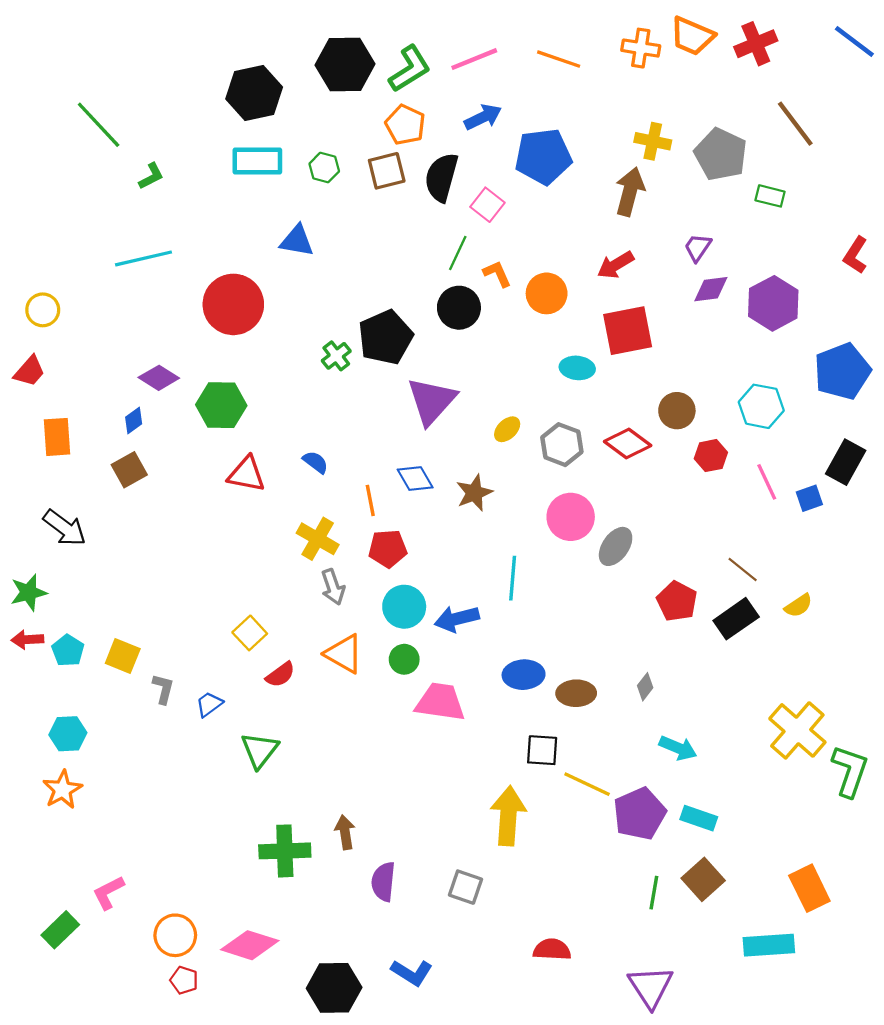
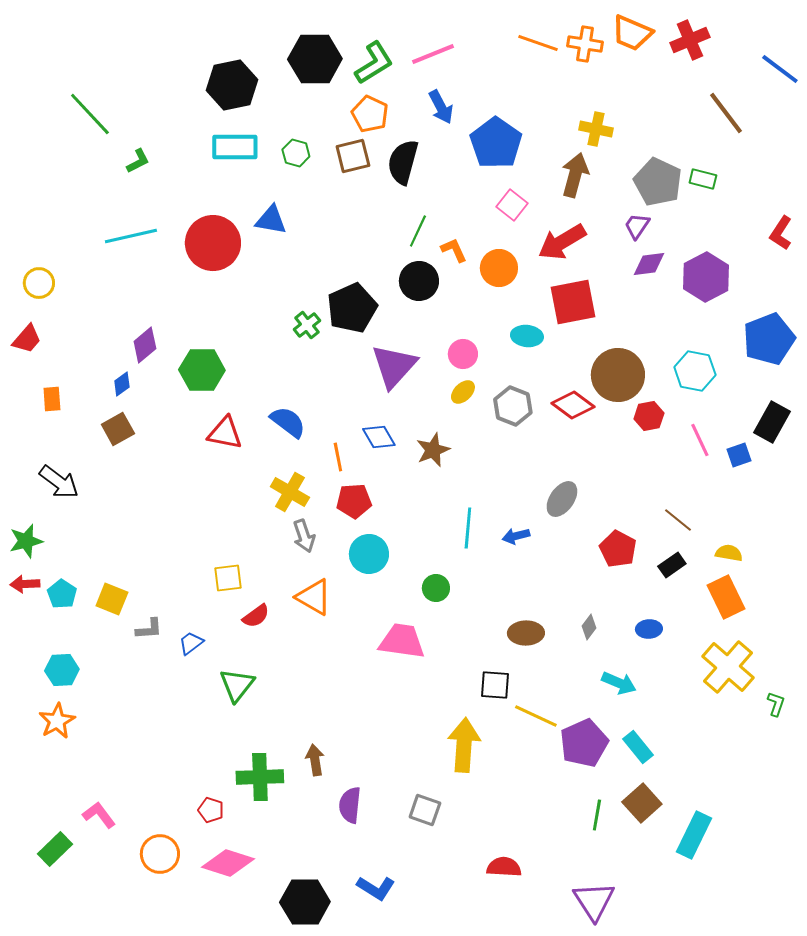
blue line: (854, 42) -> (780, 69), moved
orange line: (559, 59) -> (538, 43), moved
blue arrow: (483, 117) -> (441, 107), turned 88
gray pentagon: (721, 154) -> (658, 182), moved
blue pentagon: (543, 157) -> (496, 143), turned -30
pink square: (487, 205) -> (512, 205), moved
red arrow: (616, 265) -> (562, 242), size x1.4
red circle: (233, 304) -> (213, 243), moved
purple diamond: (159, 378) -> (145, 345), turned -72
brown circle: (677, 411) -> (618, 375), size x1.6
orange rectangle: (57, 437) -> (52, 399), size x0.7
blue semicircle: (315, 462) -> (288, 422), size x1.5
pink circle: (571, 517) -> (463, 354), moved, size x0.7
yellow semicircle: (798, 606) -> (729, 553), turned -136
blue arrow: (457, 619) -> (516, 536), moved, size x0.7
black rectangle: (736, 619) -> (672, 565), size x0.7
yellow square: (250, 633) -> (228, 578), turned 36
green circle: (404, 659) -> (436, 588), moved
blue ellipse: (524, 675) -> (649, 629), moved, size x0.7
gray L-shape: (163, 689) -> (149, 629), turned 72
green L-shape: (850, 771) -> (776, 704), size x0.5
cyan rectangle: (699, 818) -> (638, 747), turned 32
orange rectangle: (809, 888) -> (726, 597), moved
pink L-shape: (108, 893) -> (99, 815), turned 80
cyan rectangle: (769, 945) -> (694, 835), moved, turned -60
red pentagon: (184, 980) -> (211, 810), moved

